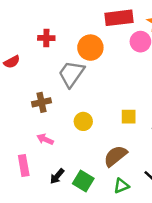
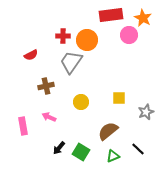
red cross: (46, 38) -> (63, 36), moved
red semicircle: (12, 62) -> (31, 55), moved
pink rectangle: (24, 165) -> (23, 126), moved

